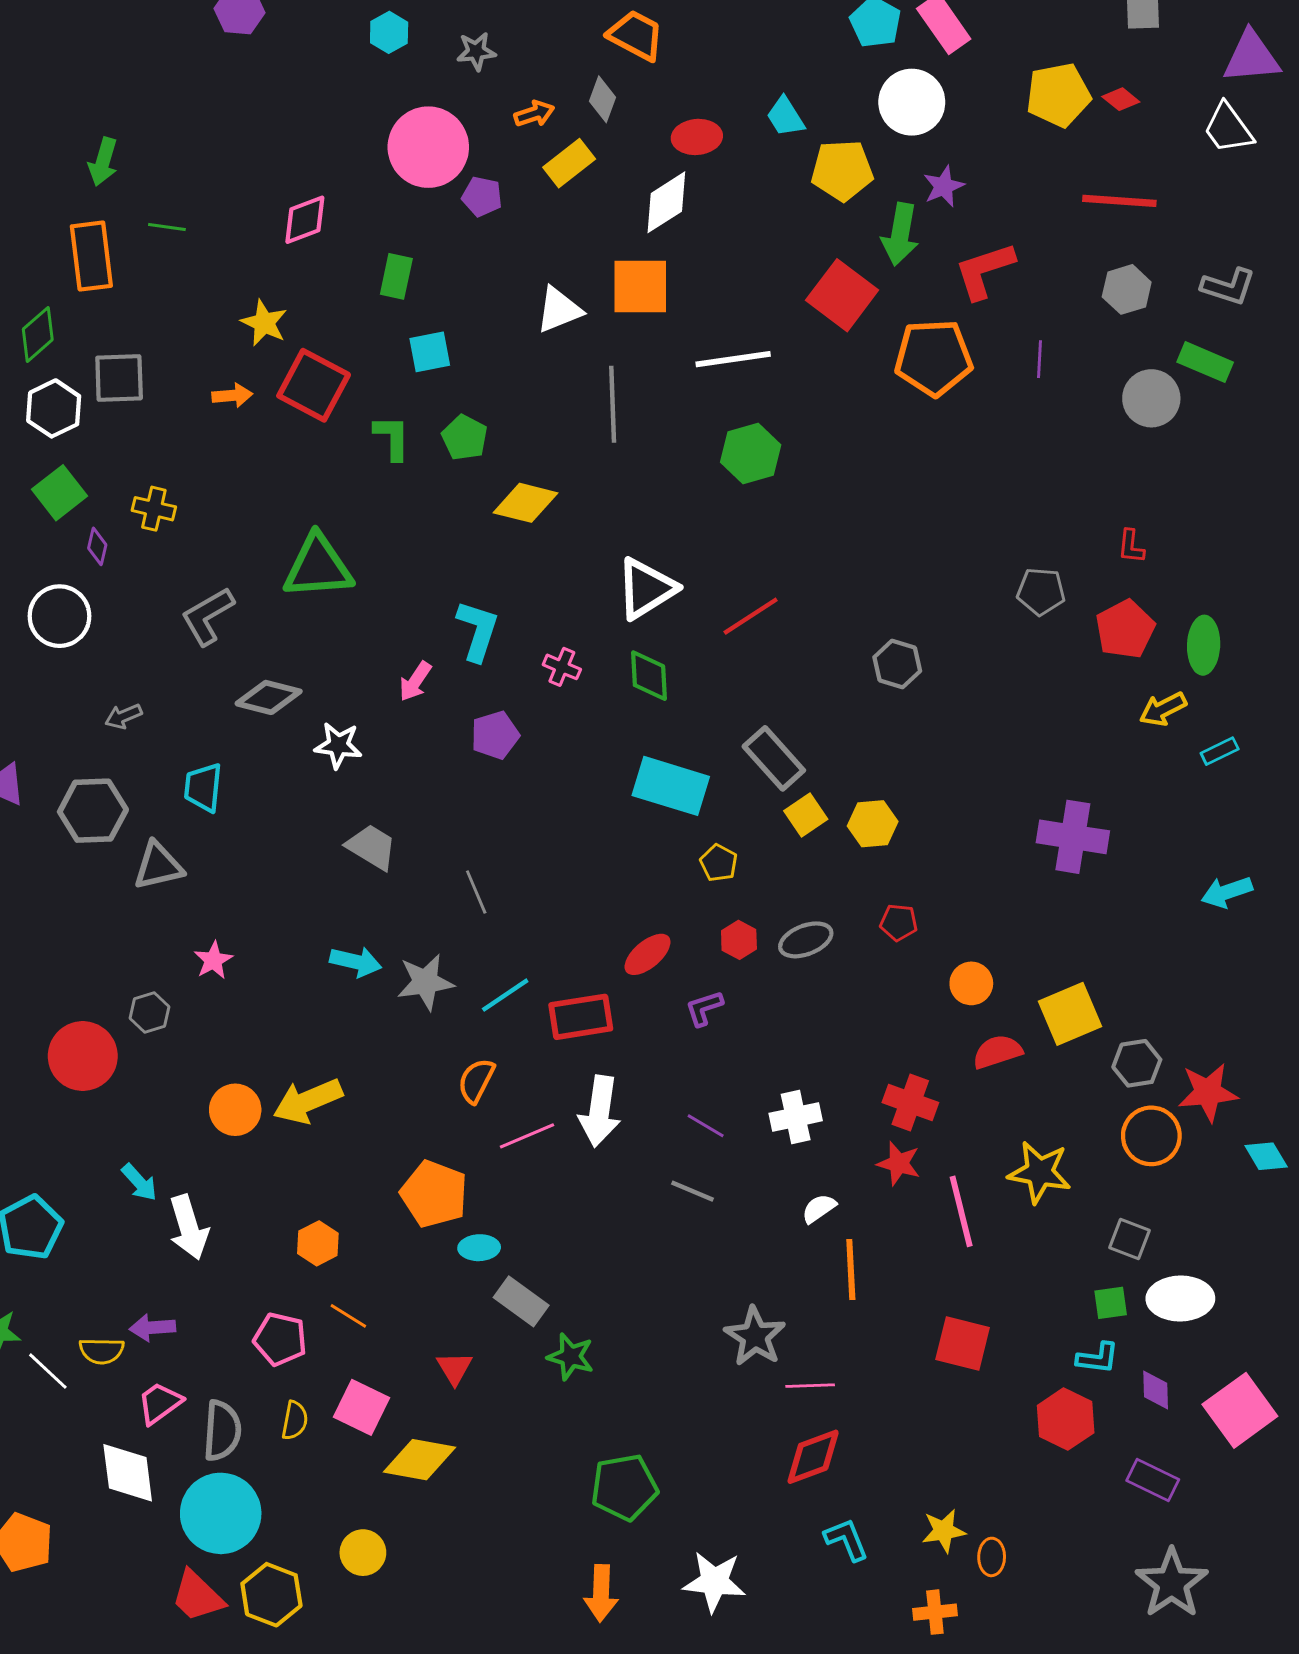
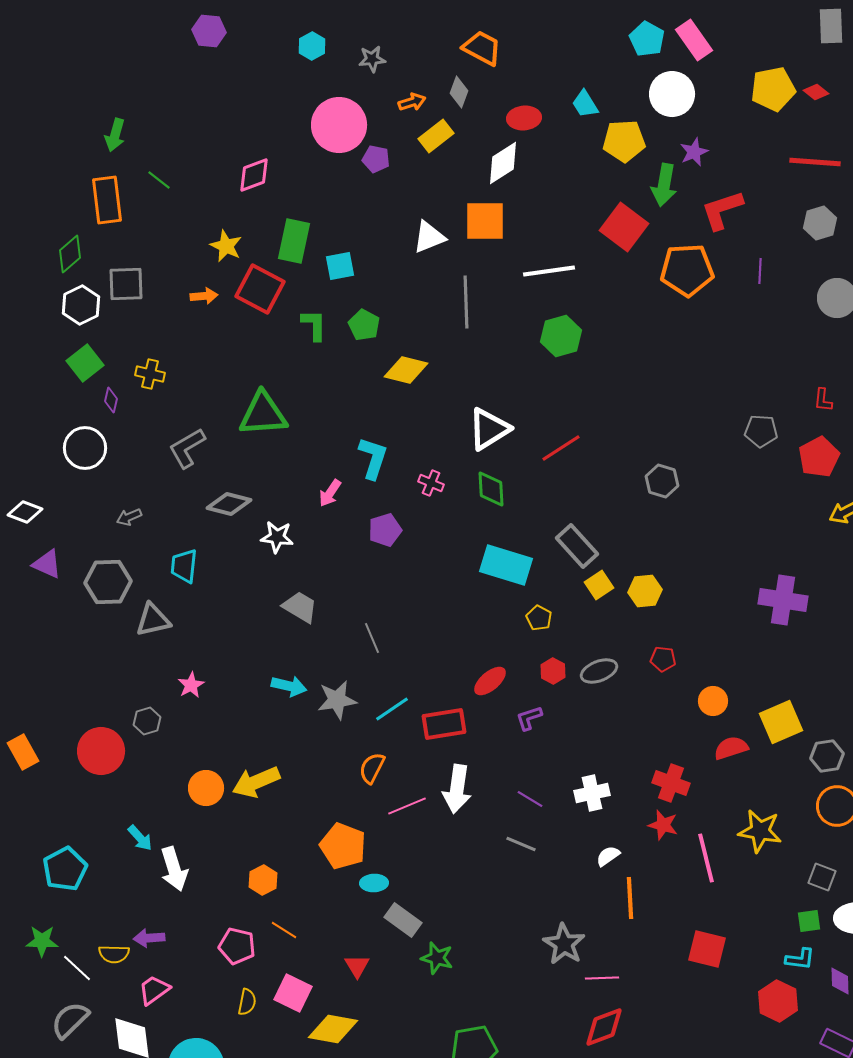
green line: (167, 227) -> (159, 180), turned 30
green rectangle: (396, 276) -> (294, 241), moved, size x1.4
gray semicircle: (222, 1431) -> (70, 1020), moved, turned -138

